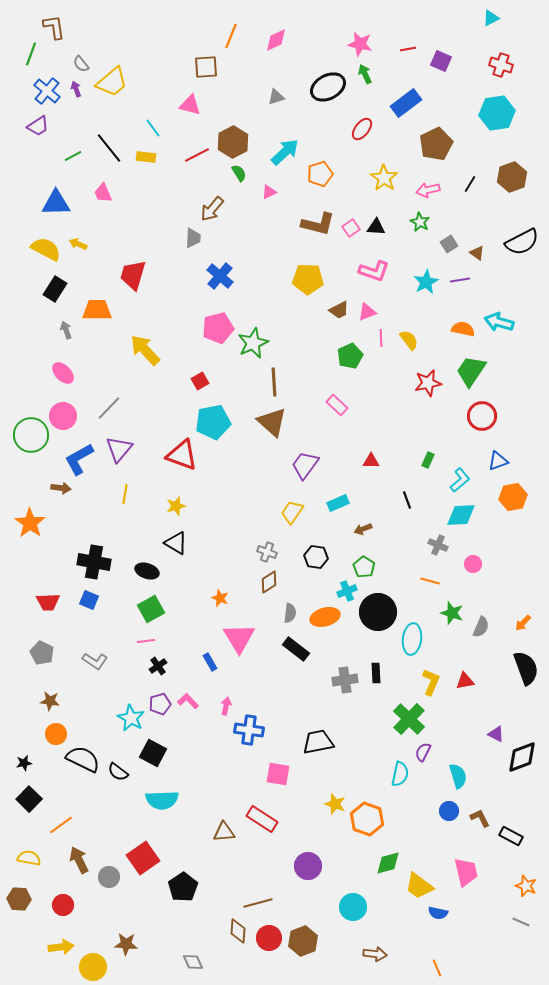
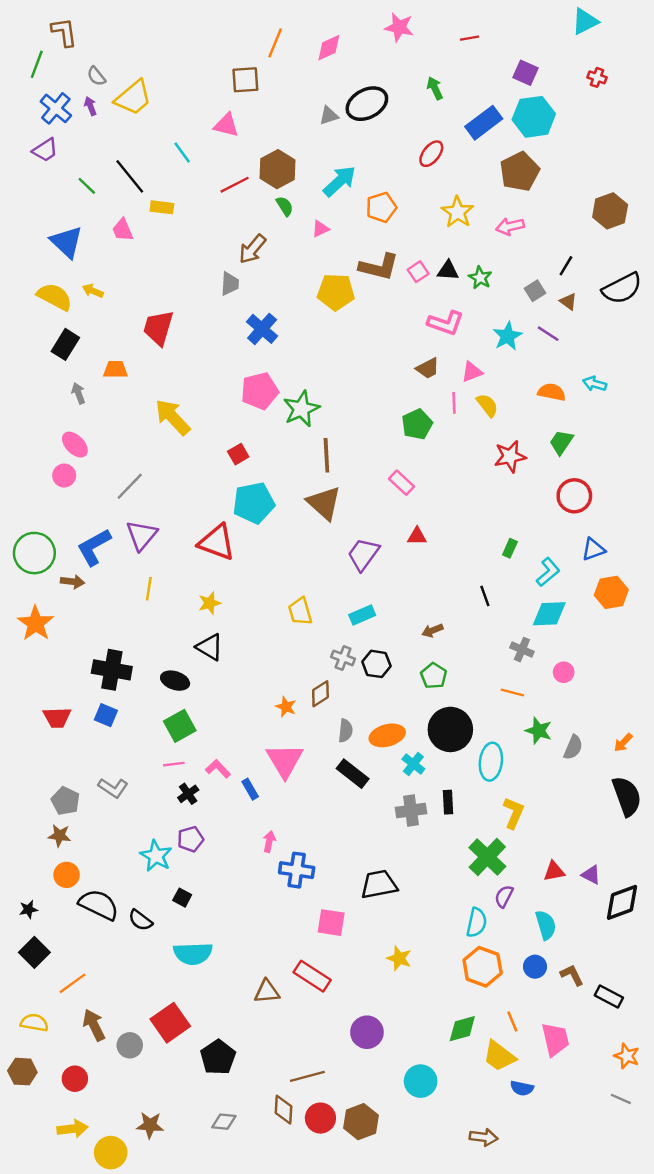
cyan triangle: (491, 18) -> (585, 21), size x1.4
pink star: (360, 44) -> (399, 27), moved
red line: (408, 49) -> (469, 38), moved
red cross: (501, 65) -> (597, 77), size x0.7
black ellipse: (328, 87) -> (367, 104), moved
cyan hexagon: (497, 113) -> (534, 117), moved
green line: (73, 156) -> (87, 186), turned 72
yellow rectangle: (146, 157) -> (162, 207), moved
black line: (470, 184) -> (566, 266), moved
blue triangle: (56, 203) -> (67, 242), turned 44
green star: (420, 222) -> (480, 278), moved
yellow pentagon: (308, 279) -> (336, 292), moved
purple line: (460, 280) -> (548, 334), turned 42
orange trapezoid: (97, 310) -> (115, 369), size x0.7
brown trapezoid: (339, 310) -> (428, 368), moved
pink triangle: (367, 312) -> (472, 372), moved
cyan arrow: (499, 322) -> (595, 384), size x0.7
green trapezoid: (471, 371) -> (561, 442), size x0.7
pink circle: (63, 416) -> (64, 476), moved, size x0.7
green circle: (31, 435) -> (34, 553), moved
red triangle: (371, 461) -> (417, 536), moved
cyan rectangle: (338, 503) -> (362, 615), moved
yellow trapezoid: (292, 512) -> (300, 611), moved, turned -50
gray cross: (267, 552) -> (343, 658), moved
cyan cross: (347, 591) -> (413, 764), moved, turned -30
orange star: (220, 598) -> (286, 707), moved
gray pentagon: (42, 653) -> (65, 801), moved
red triangle: (465, 681) -> (554, 871), moved
pink L-shape: (188, 701) -> (218, 769), moved
black square: (153, 753) -> (182, 898), size x0.6
orange hexagon: (367, 819) -> (483, 967), moved
brown arrow: (375, 954) -> (484, 1137), moved
gray diamond: (193, 962) -> (224, 1122), moved, turned -60
orange line: (437, 968) -> (512, 1021), moved

